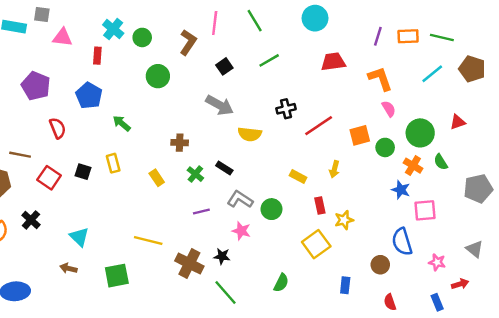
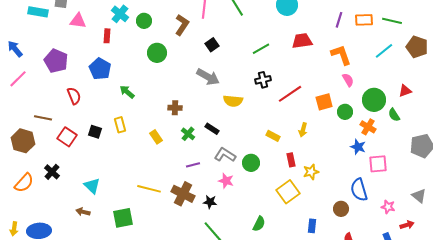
green line: (269, 60) -> (261, 49), moved
green semicircle: (441, 162) -> (394, 115), moved
brown cross: (189, 263) -> (183, 194), moved

